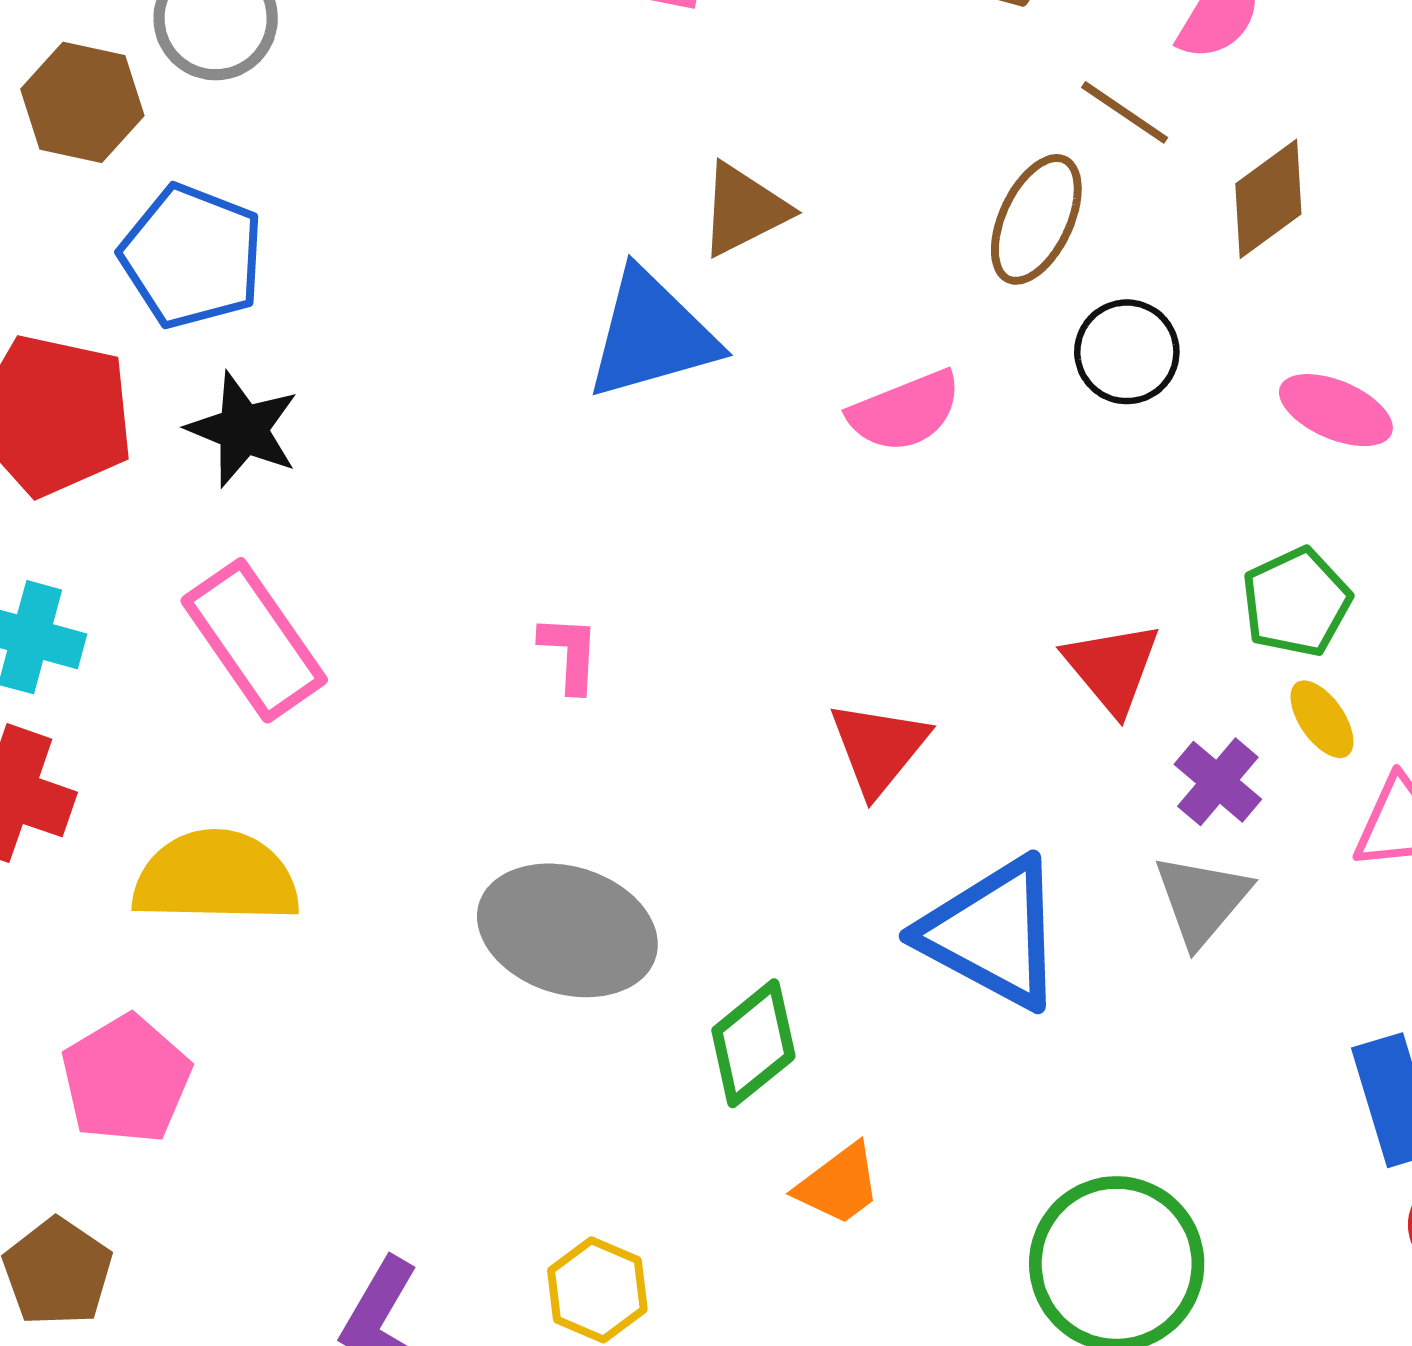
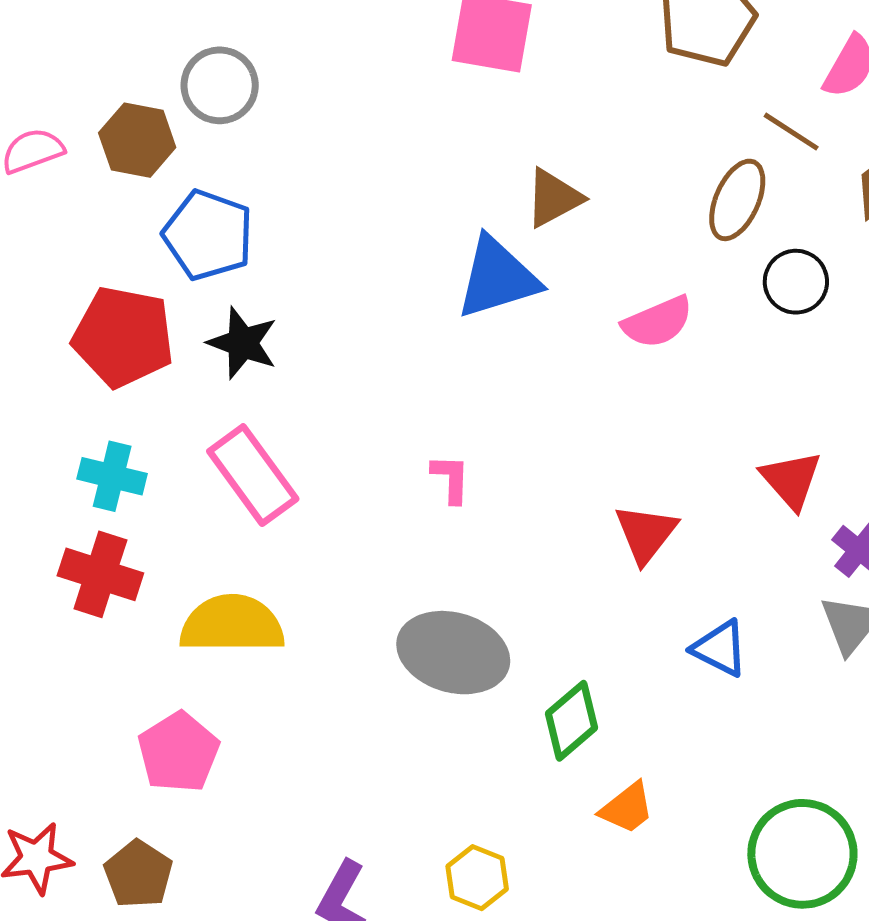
blue triangle: (993, 933) -> (720, 648), size x0.6

